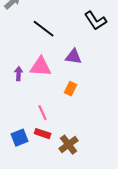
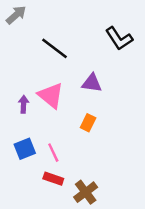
pink triangle: (41, 67) -> (51, 95), turned 35
blue square: (20, 138) -> (25, 149), moved

